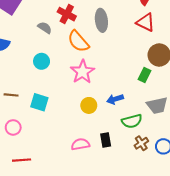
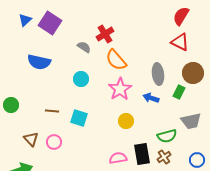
red cross: (67, 14) -> (105, 34), turned 30
gray ellipse: (101, 20) -> (158, 74), moved
blue arrow: (115, 99) -> (151, 98), moved, turned 35
black rectangle: (106, 140) -> (142, 154), size x1.5
brown cross: (141, 143) -> (164, 157), moved

